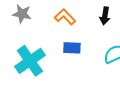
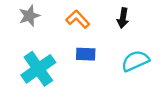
gray star: (22, 14) -> (29, 16), turned -30

